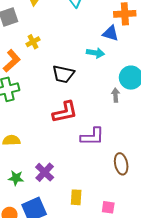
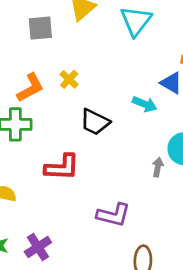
yellow cross: (33, 42) -> (69, 79), moved, turned -32
red L-shape: (65, 112) -> (62, 167), moved

